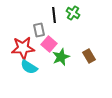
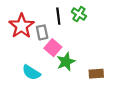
red star: (23, 48) -> (22, 26), moved, turned -30
brown rectangle: (89, 56) -> (96, 74), moved, turned -64

